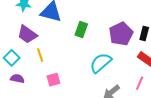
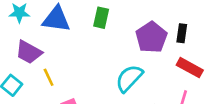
green rectangle: (81, 29) -> (101, 18), moved

